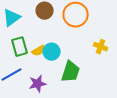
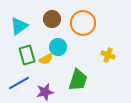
cyan circle: (52, 52) -> (58, 47), moved

